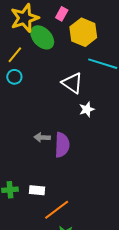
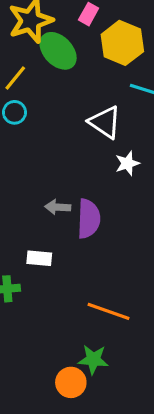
white rectangle: (37, 190) -> (39, 258), moved
orange line: (57, 210) -> (108, 311), moved, turned 56

